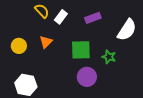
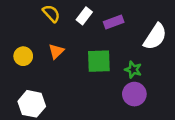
white rectangle: (61, 17) -> (84, 16), moved
purple circle: (87, 77) -> (134, 94), moved

